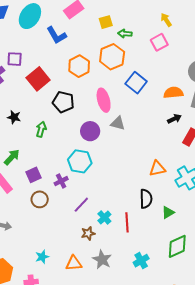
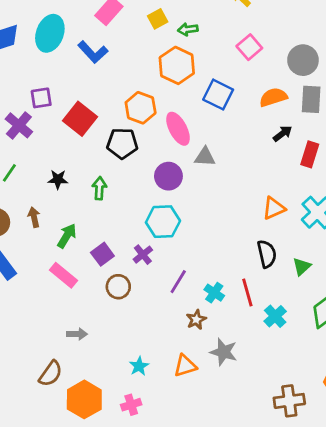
pink square: (159, 42) -> (249, 47), moved
orange hexagon: (79, 66) -> (141, 108), moved
cyan cross: (141, 261) -> (275, 316), moved

